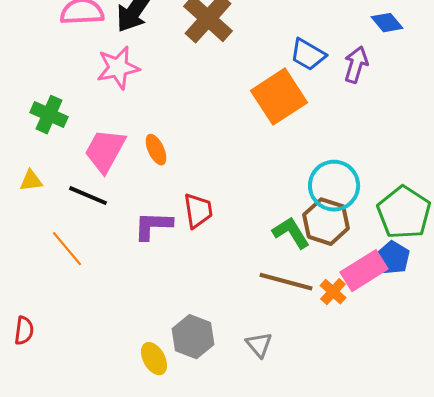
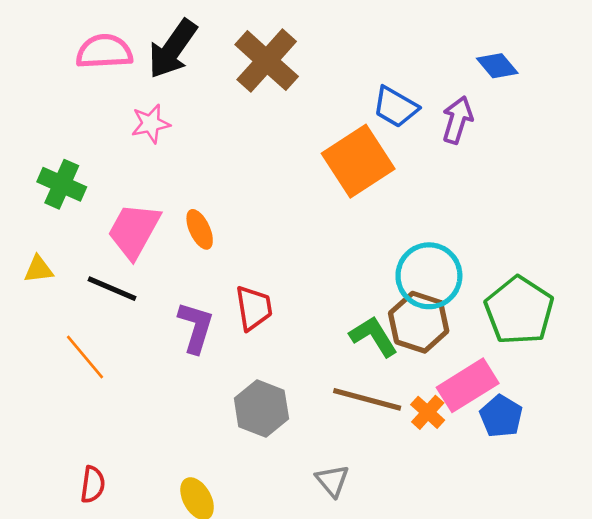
pink star: (118, 68) -> (151, 124), size x0.7
purple L-shape: (153, 226) -> (196, 327), turned 105
blue pentagon: (393, 258) -> (501, 416), moved
red semicircle: (24, 331) -> (93, 485), moved
gray hexagon: (193, 337) -> (261, 408), moved

